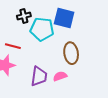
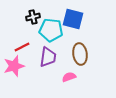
red line: (13, 46) -> (22, 47), turned -42
purple trapezoid: (39, 76) -> (48, 57), moved

